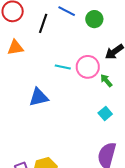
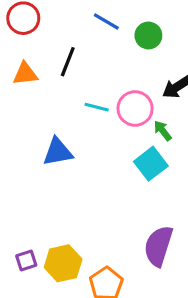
black line: (43, 23) -> (68, 62), moved
cyan square: (105, 113) -> (151, 164), moved, size x1.5

